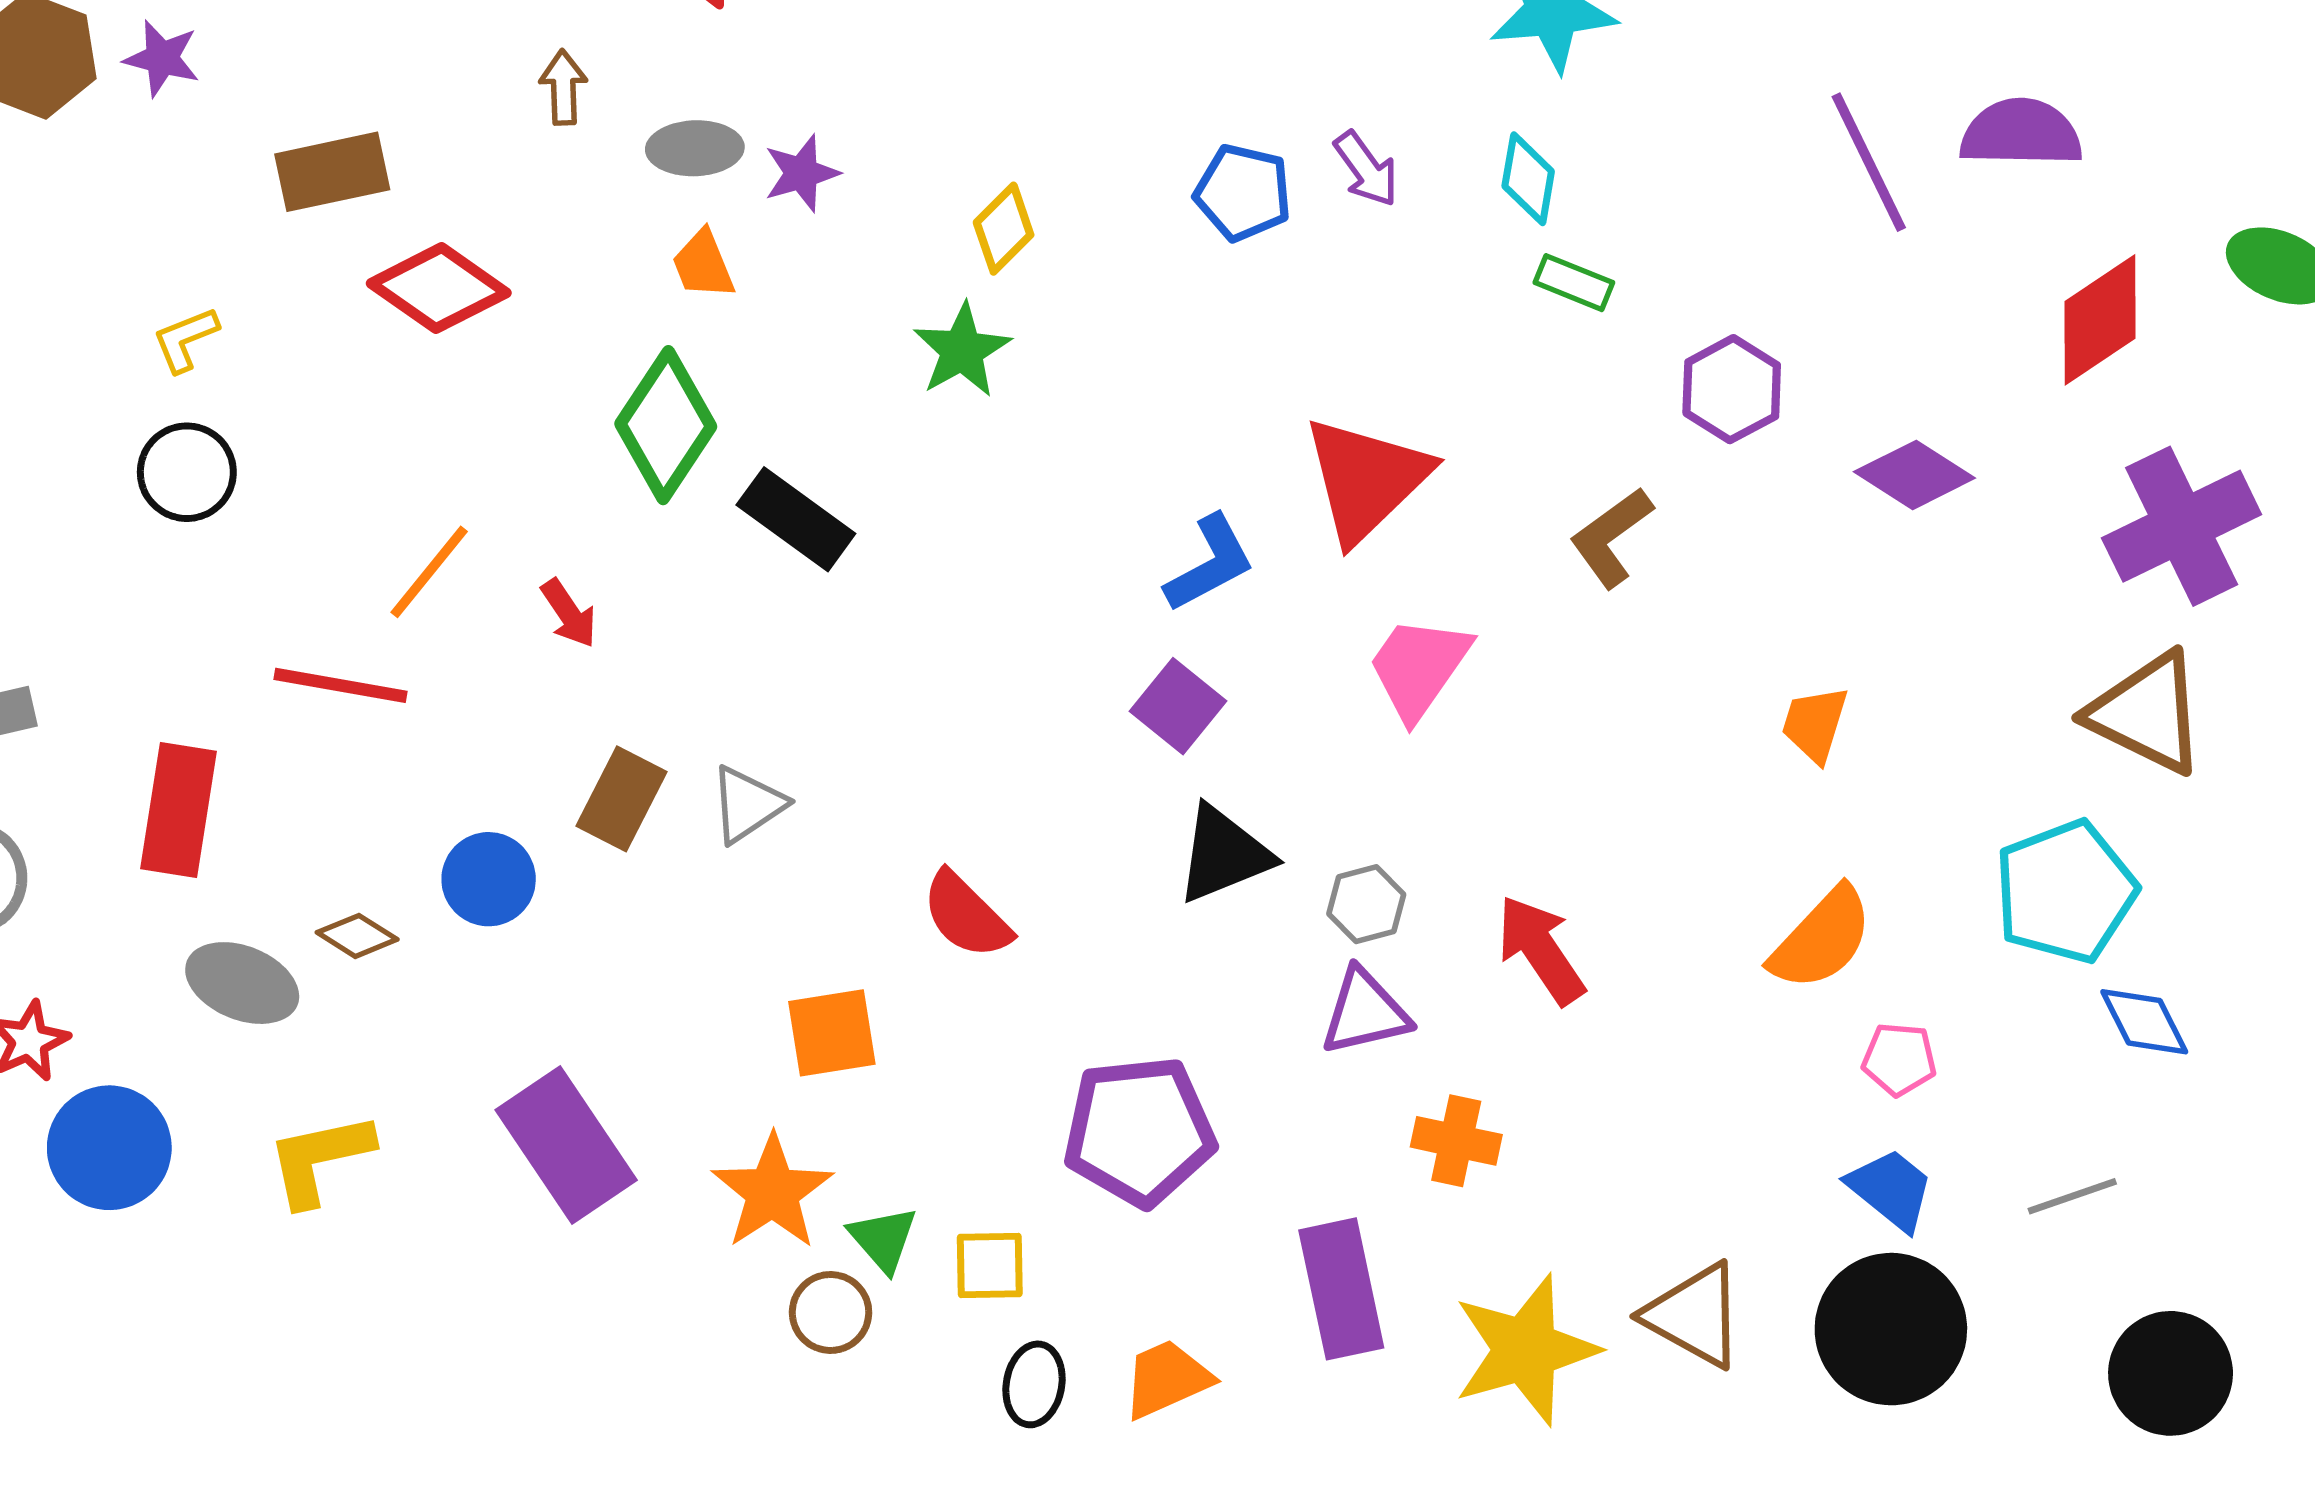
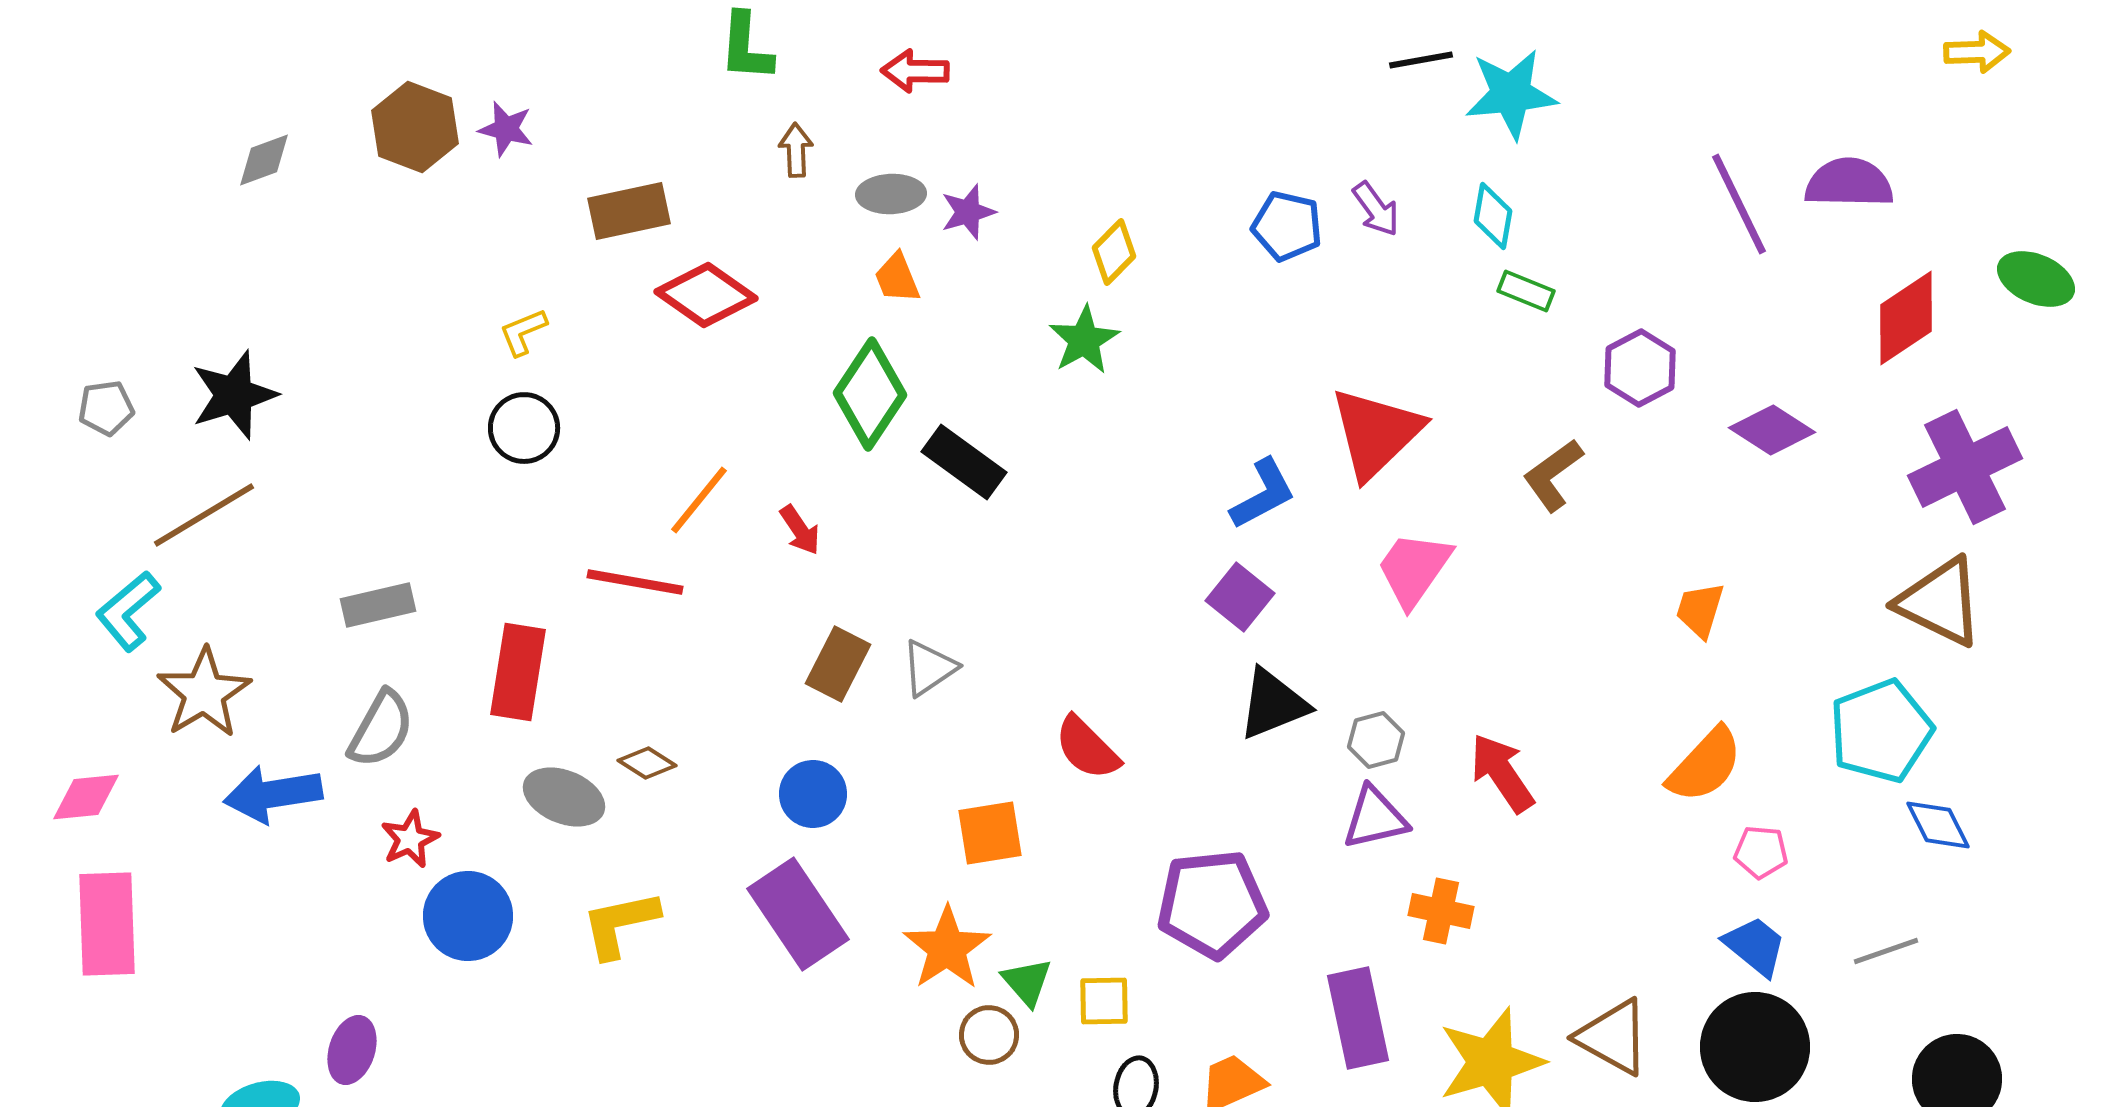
blue circle: (489, 879) -> (813, 794), moved

